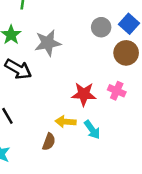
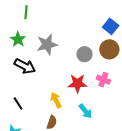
gray circle: (101, 27) -> (84, 54), moved
yellow arrow: (66, 122) -> (56, 100), moved, turned 63

